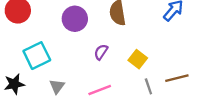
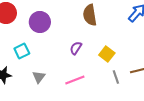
purple circle: (75, 19) -> (40, 22), moved
cyan square: (37, 56) -> (22, 51), size x0.7

